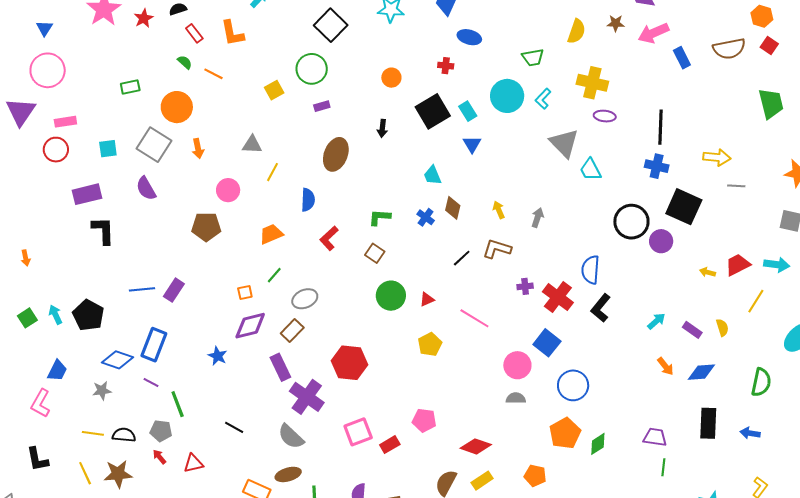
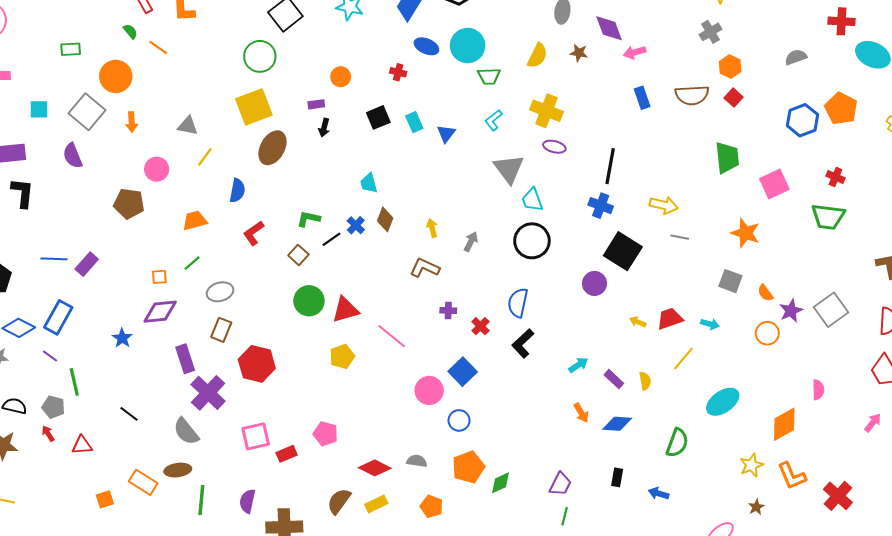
pink arrow: (653, 33) -> (635, 52), moved, size x0.7
yellow square: (274, 90) -> (254, 107), moved, size x1.8
cyan circle: (507, 96) -> (468, 46), moved
purple rectangle: (322, 106) -> (316, 104), moved
black square: (433, 111) -> (378, 117), size x0.7
blue triangle: (472, 144) -> (446, 134), moved
black circle: (631, 222) -> (532, 241), moved
black line: (462, 258) -> (331, 239), moved
cyan arrow: (777, 265) -> (710, 324), size x0.7
red cross: (558, 297) -> (480, 326), size x0.6
red triangle: (427, 299) -> (345, 310), size x1.8
brown rectangle: (292, 331) -> (221, 330), moved, turned -30
blue circle: (573, 385) -> (459, 420), moved, size x0.7
gray semicircle: (516, 398) -> (417, 461), moved
black rectangle: (708, 423) -> (617, 477), size x0.6
purple trapezoid: (655, 437) -> (560, 484), turned 100

